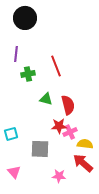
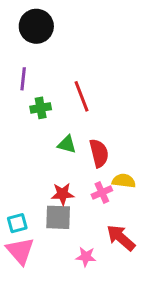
red star: (59, 126) -> (63, 194), moved
cyan square: (11, 134) -> (17, 223), moved
yellow semicircle: (85, 144) -> (124, 181), moved
pink triangle: (14, 172) -> (20, 251), size x1.5

